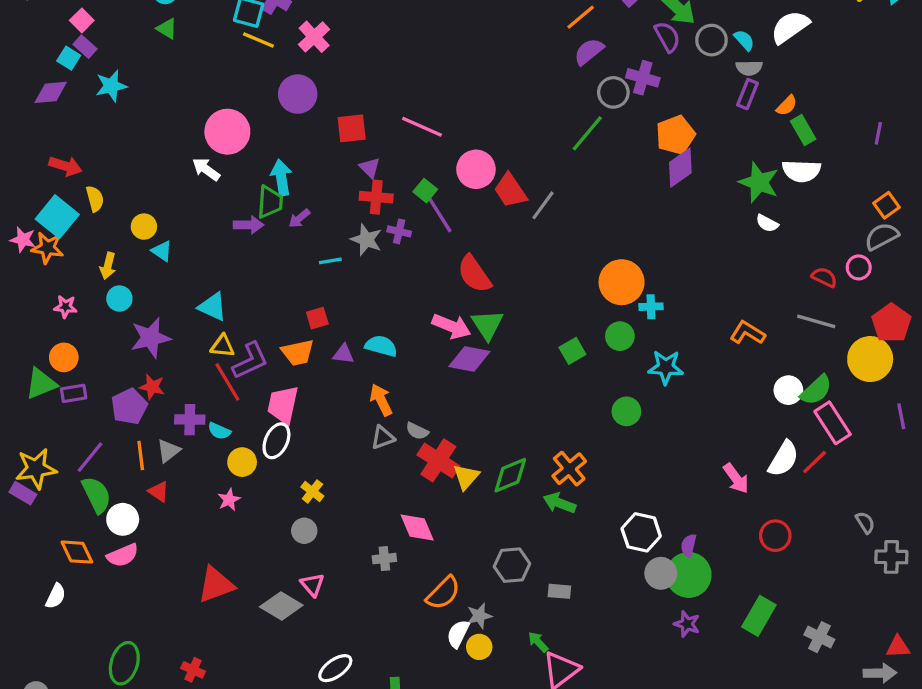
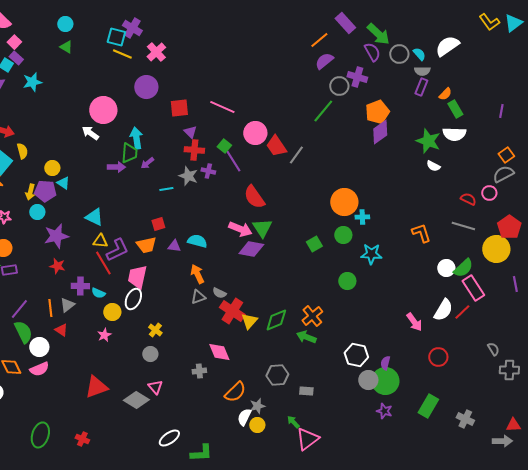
orange L-shape: (747, 333) -> (421, 233), turned 40
purple pentagon: (129, 406) -> (45, 191), moved, turned 30

